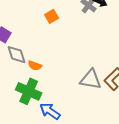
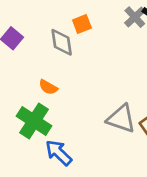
gray diamond: (16, 55) -> (62, 42), moved

